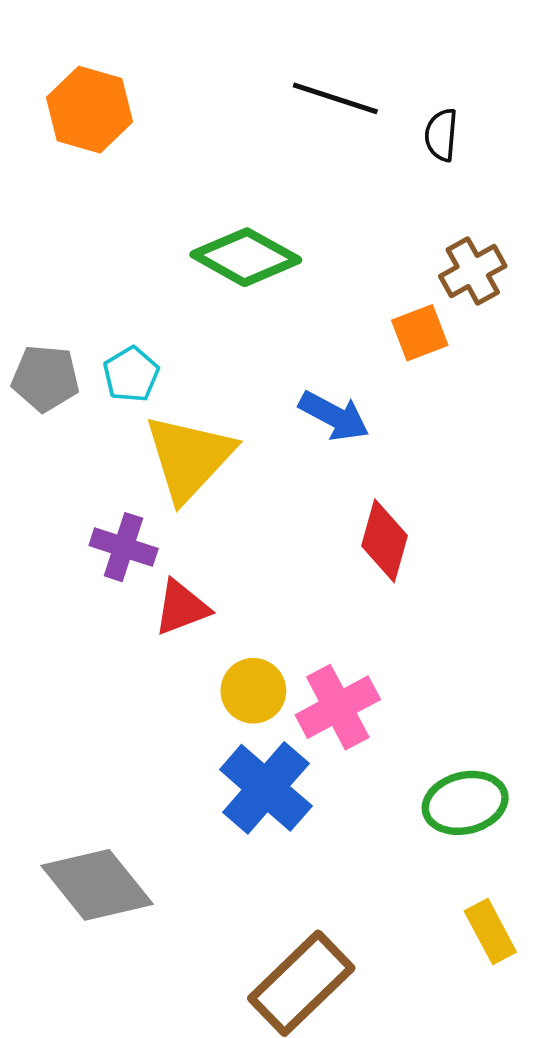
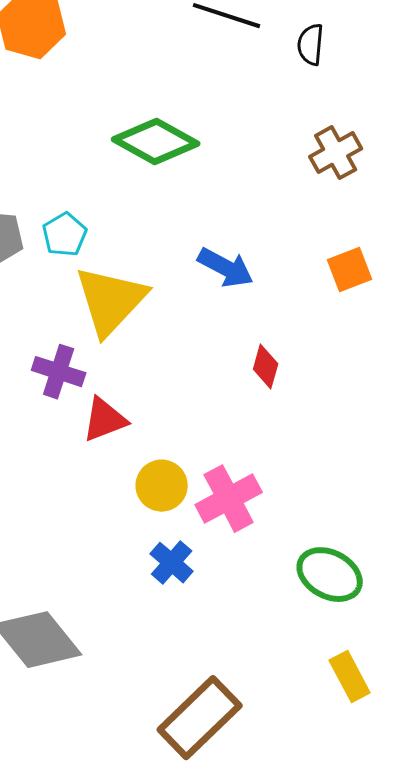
orange square: (420, 333) -> (350, 270), moved
red diamond: (384, 541) -> (266, 367), size x0.7
blue cross: (266, 788) -> (172, 563), size x0.6
green ellipse: (465, 803) -> (330, 575), turned 42

